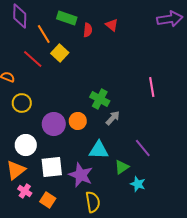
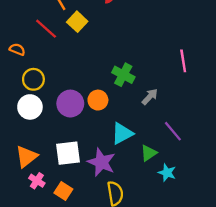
gray arrow: (113, 118) -> (150, 97), moved
white circle: (26, 145) -> (30, 107), moved
cyan triangle: (99, 150) -> (122, 133), turned -30

